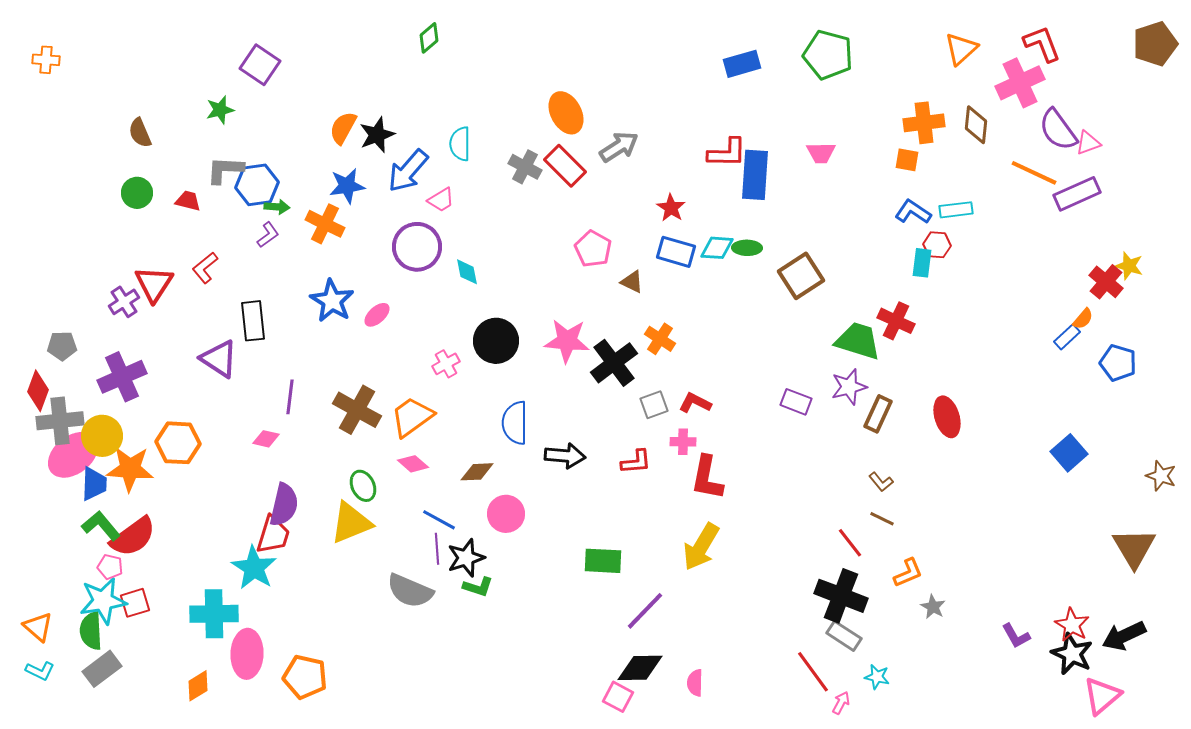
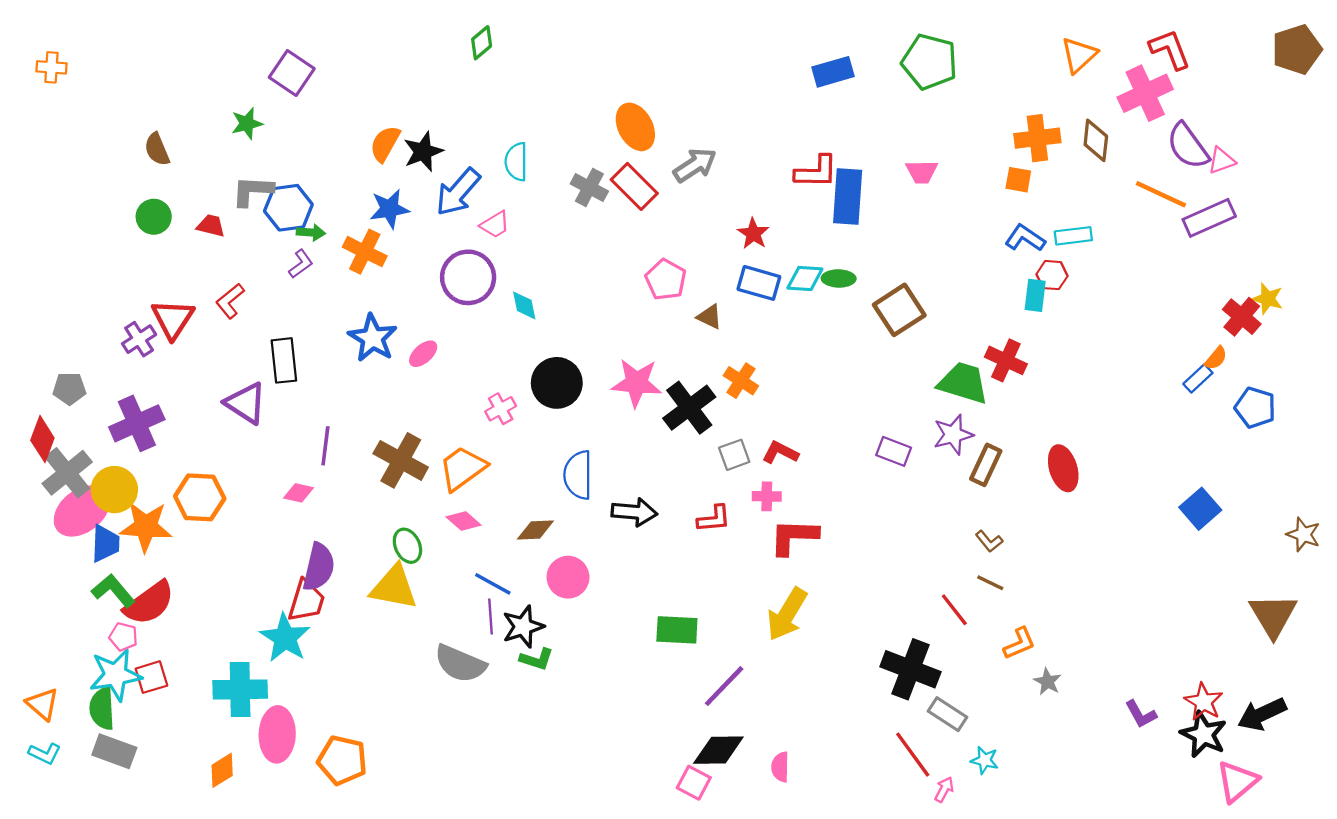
gray cross: (60, 421) -> (67, 473), turned -33
red L-shape: (707, 478) -> (794, 537), turned 81
yellow triangle: (351, 523) -> (394, 587), turned 33
black cross: (841, 596) -> (910, 669), moved
gray rectangle: (102, 669) -> (114, 751), turned 57

